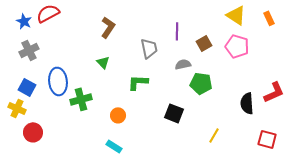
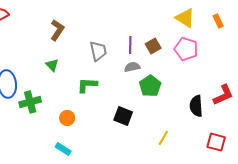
purple line: (177, 31) -> (130, 45), moved
green pentagon: (201, 83) -> (150, 86), turned 30

